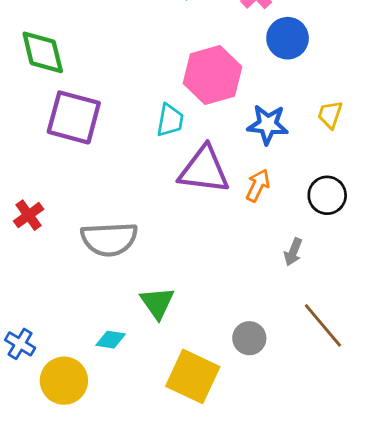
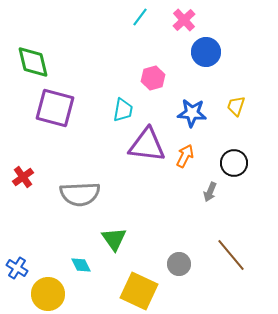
pink hexagon: (213, 75) -> (153, 78), size x0.6
gray arrow: (293, 252) -> (210, 192), moved
cyan diamond: (111, 340) -> (81, 265), turned 55

